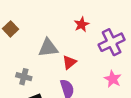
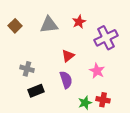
gray triangle: (48, 48) -> (49, 25), moved
pink star: (113, 79) -> (97, 71), moved

